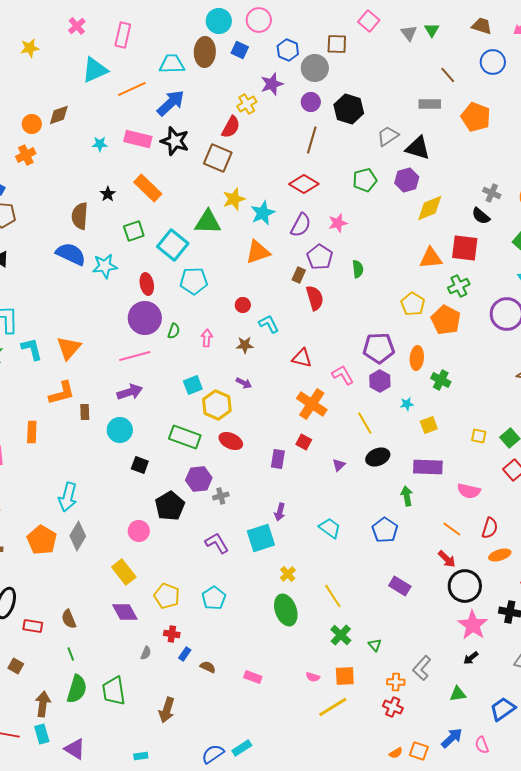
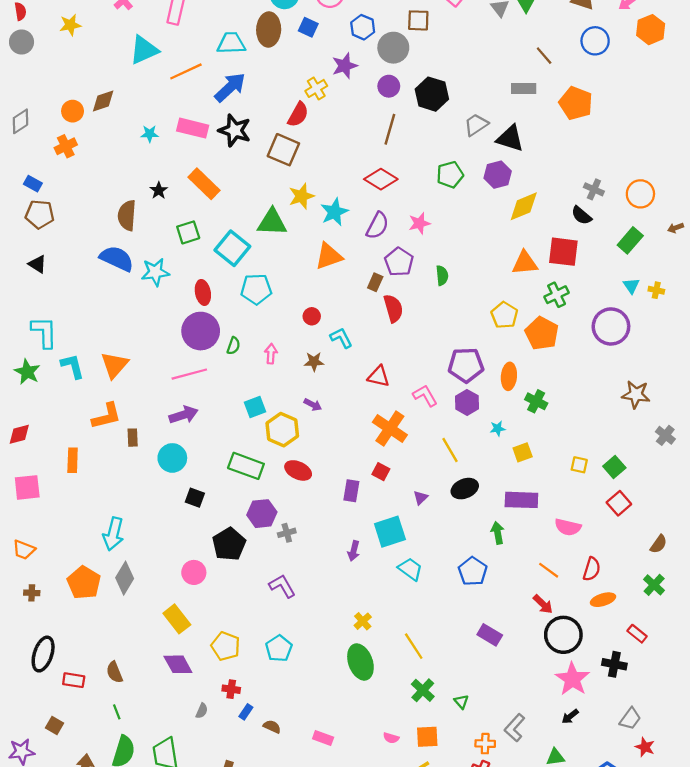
cyan square: (261, 538) -> (390, 532), moved

